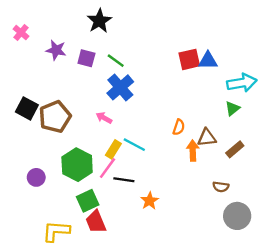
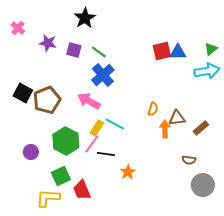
green triangle: (232, 108) -> (211, 49), moved
pink arrow: (104, 118) -> (89, 101), size x1.6
green square: (88, 201) -> (61, 176), moved

